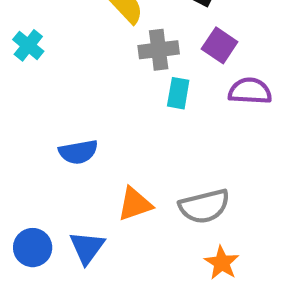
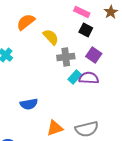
purple semicircle: (250, 91) -> (89, 78), moved
cyan rectangle: (178, 93) -> (75, 77), turned 32

